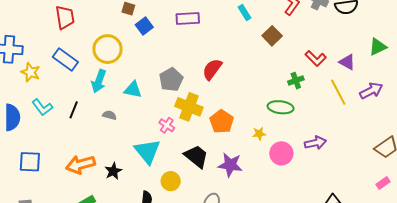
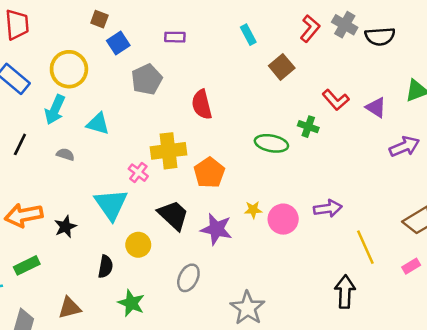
purple rectangle: (188, 18) -> (175, 37), size x0.7
red semicircle: (212, 69) -> (202, 105), turned -55
gray pentagon: (171, 80) -> (147, 79), moved
green cross: (296, 81) -> (308, 127), turned 35
yellow line: (338, 92) -> (365, 247), moved
yellow cross: (189, 107) -> (169, 151), turned -32
green ellipse: (281, 107) -> (271, 143), moved
yellow star: (259, 134) -> (253, 210), moved

